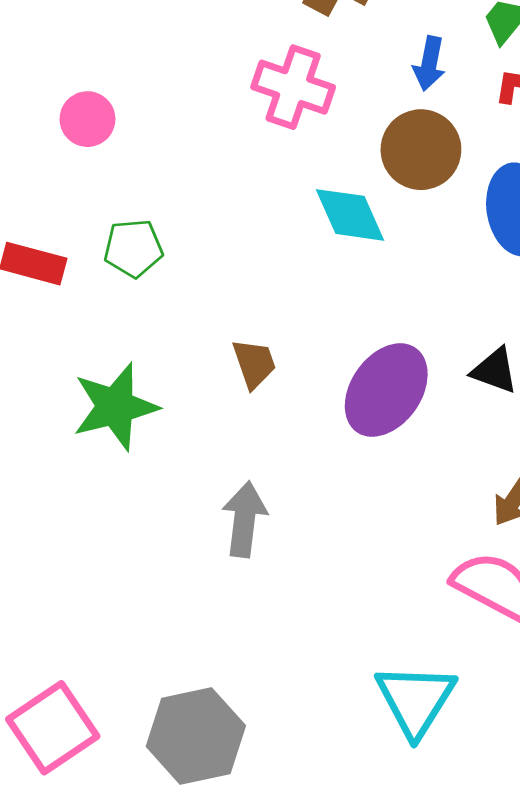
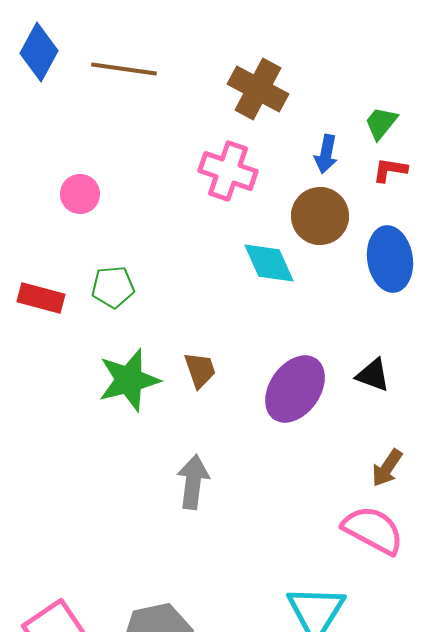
green star: (115, 407) -> (129, 380), moved

